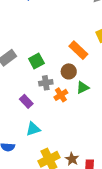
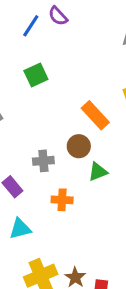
green square: (36, 61) -> (36, 75), moved
orange cross: (61, 95) -> (62, 200), moved, turned 32

